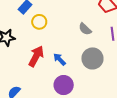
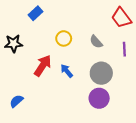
yellow circle: (39, 22) -> (64, 38), moved
purple circle: (64, 85) -> (99, 98), moved

